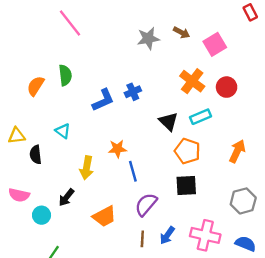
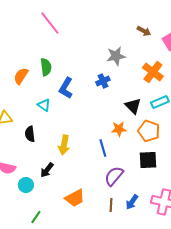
gray star: (148, 38) -> (116, 56), moved
blue L-shape: (103, 100) -> (66, 88), moved, turned 145
cyan triangle: (63, 131) -> (44, 105), moved
orange star: (117, 149) -> (119, 129), moved
black semicircle: (36, 155) -> (30, 134), moved
orange trapezoid: (104, 216) -> (75, 198), moved

